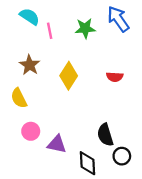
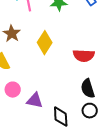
red semicircle: (115, 77) -> (84, 56), moved, size x1.5
black semicircle: (105, 135) -> (88, 89), moved

